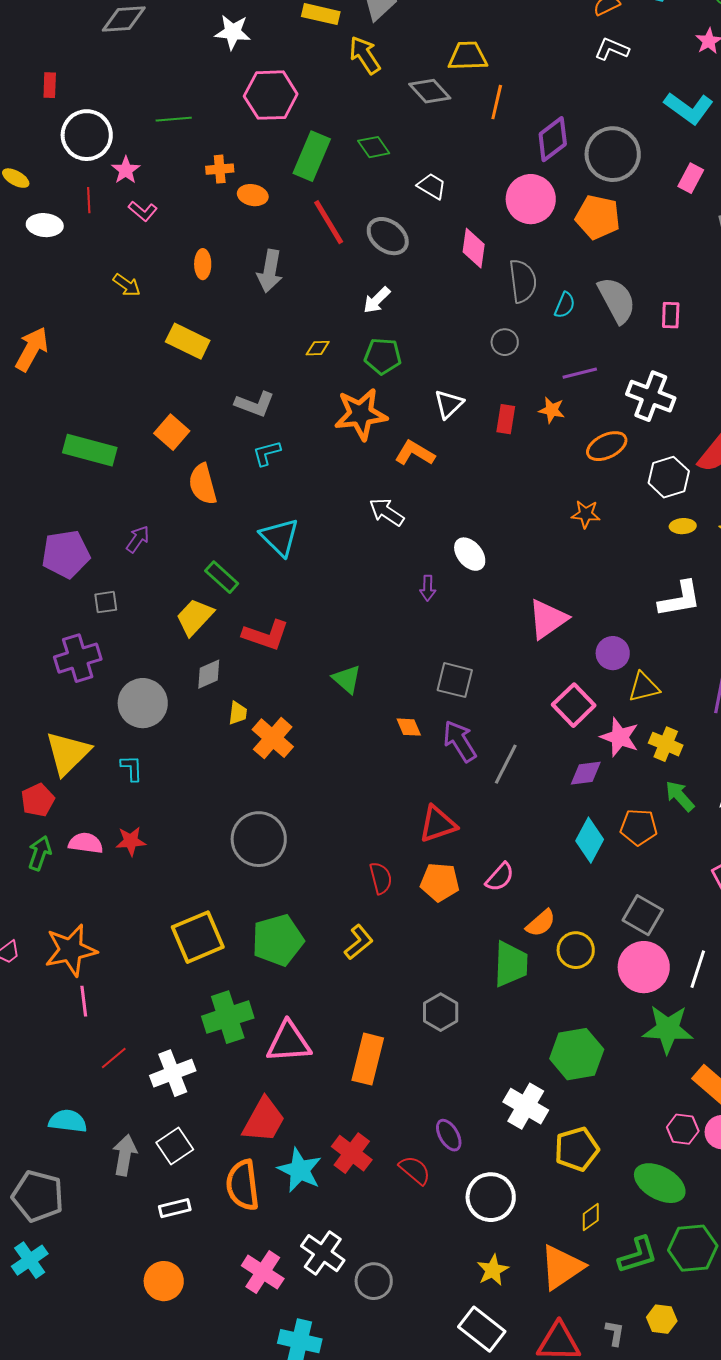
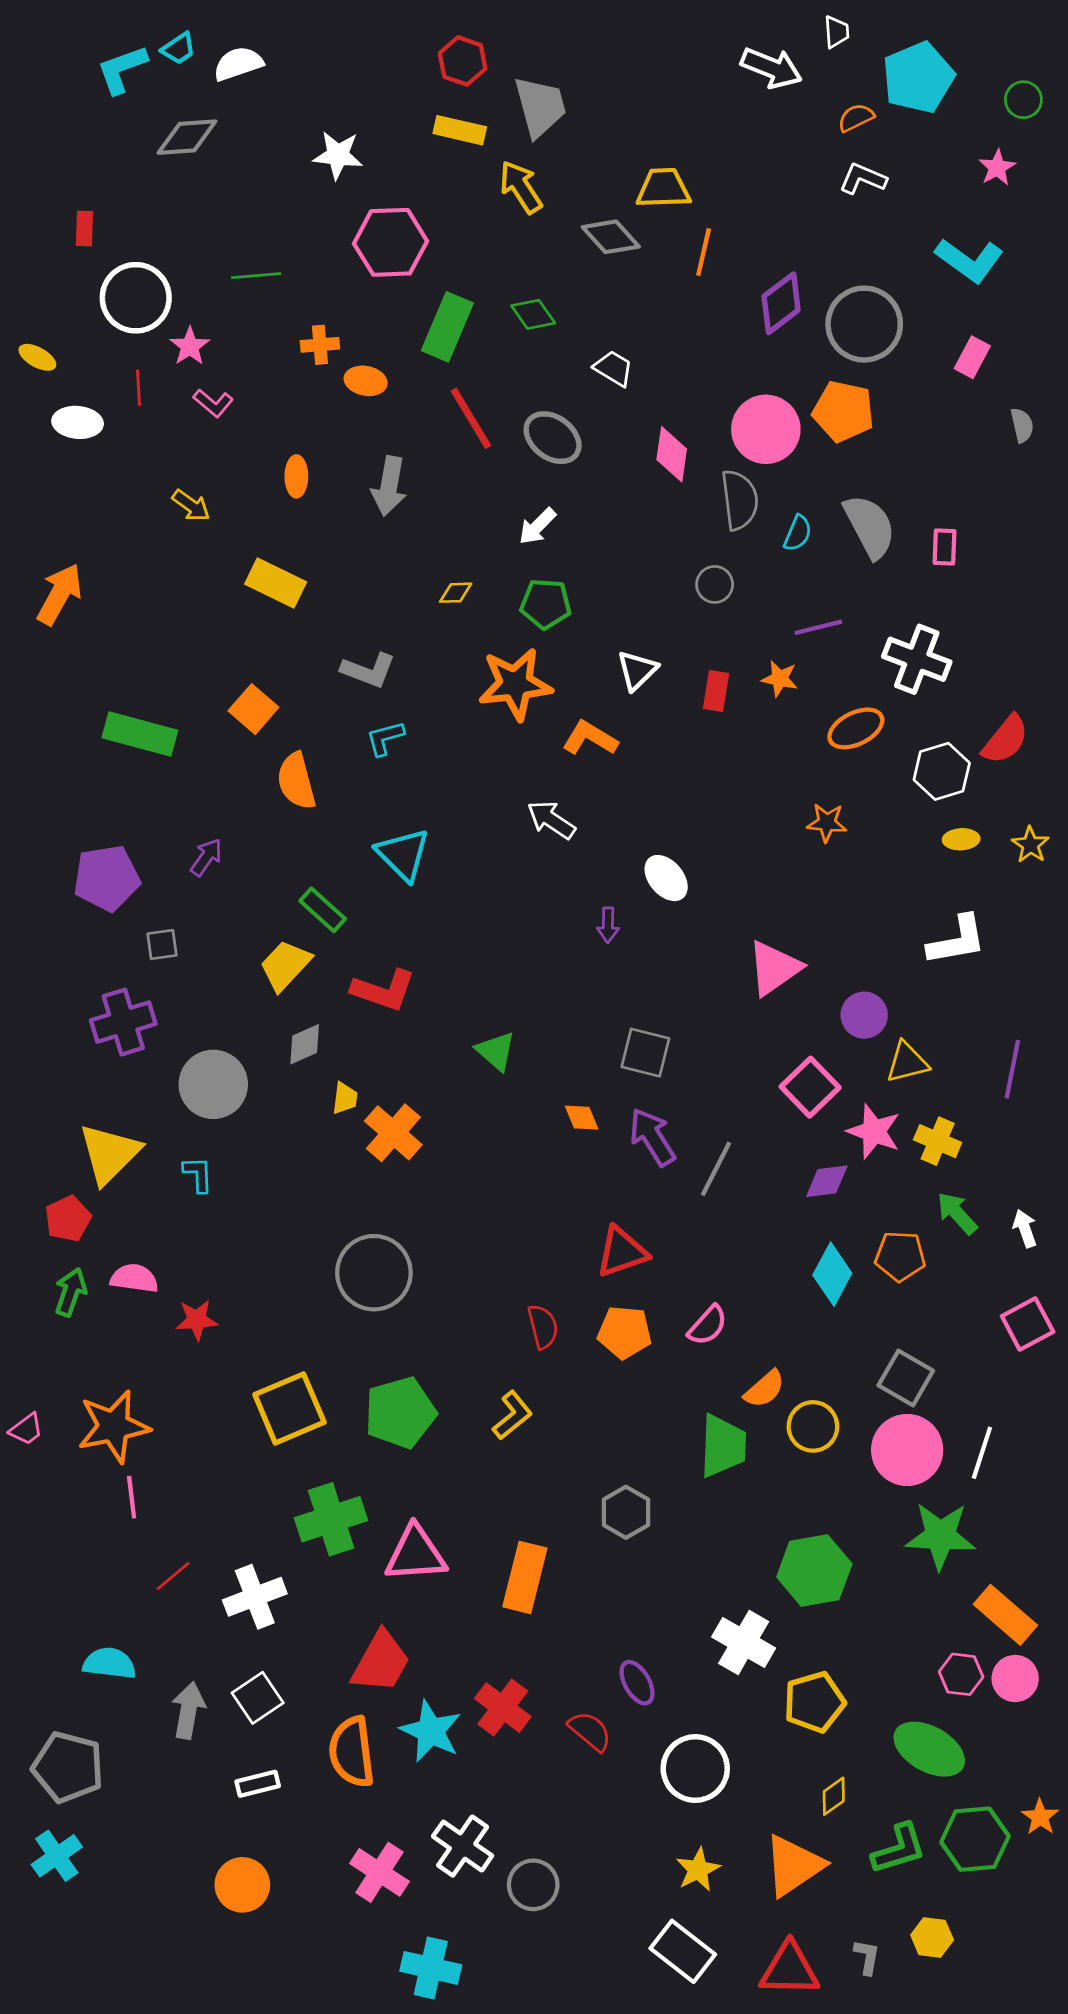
pink circle: (531, 199) -> (766, 429), moved
red star: (131, 841) -> (197, 1320), moved

